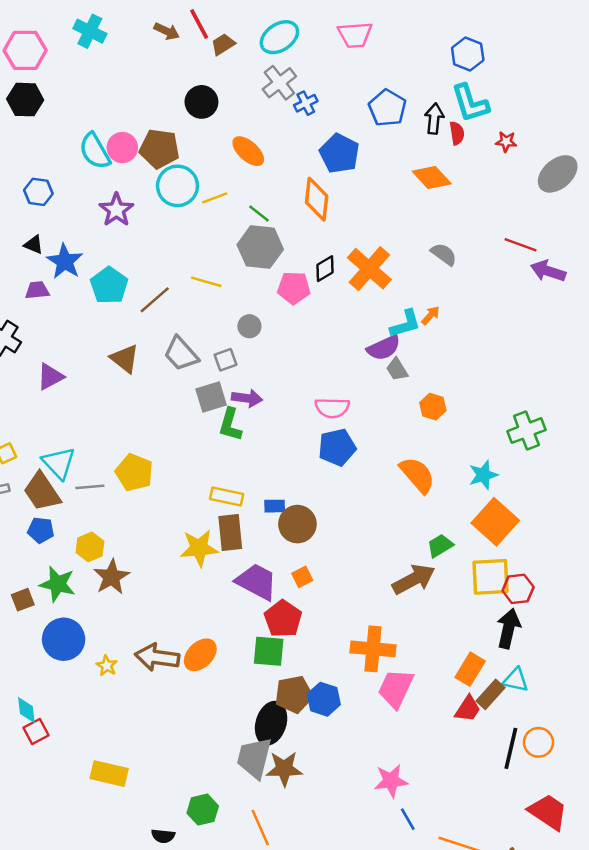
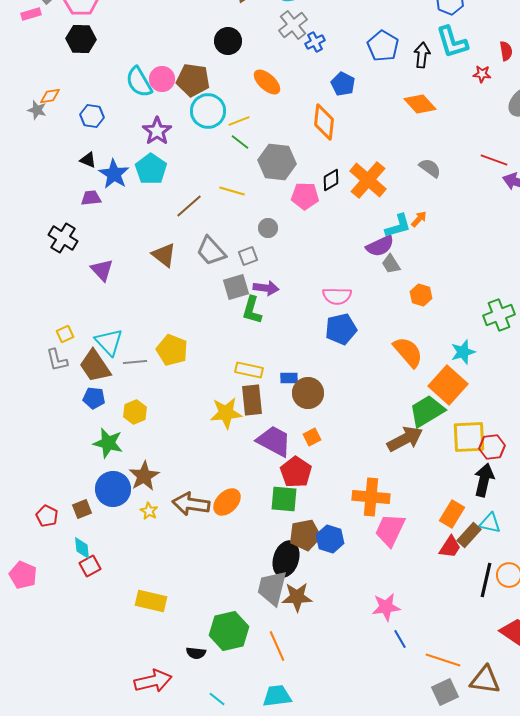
red semicircle: (457, 133) -> (506, 51), moved
blue pentagon: (339, 154) -> (343, 84), size x0.7
green line: (259, 213) -> (240, 142), moved
cyan pentagon: (109, 285) -> (151, 169), moved
purple triangle: (50, 377) -> (102, 270), turned -45
orange square: (495, 522) -> (448, 385), moved
green trapezoid: (440, 546) -> (427, 411), size x1.6
brown star: (112, 577) -> (144, 476), moved
brown square: (23, 600) -> (82, 509), moved
green hexagon: (203, 810) -> (229, 631), size x1.5

